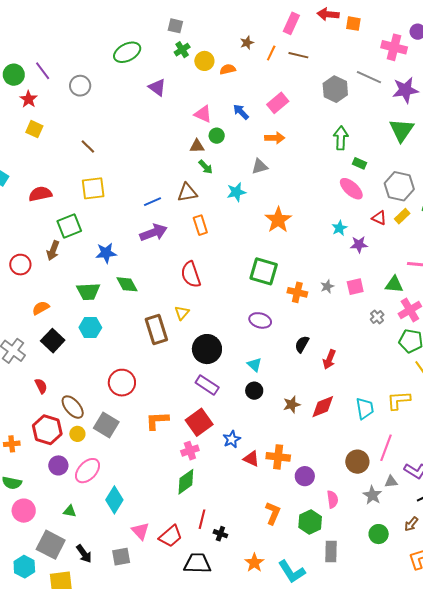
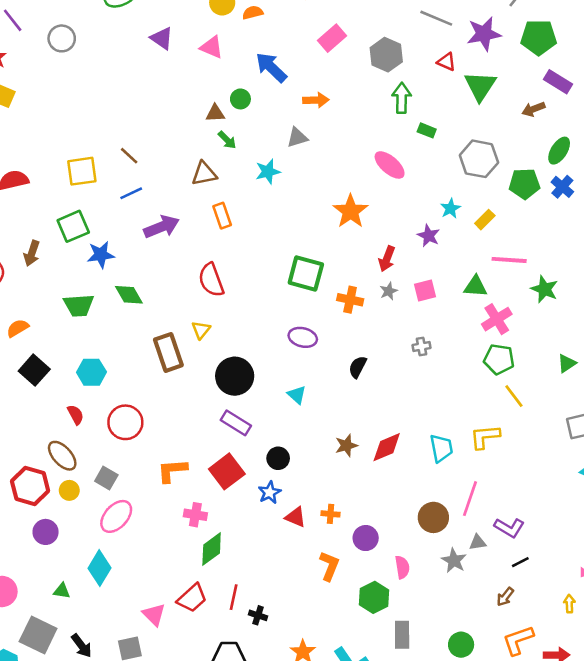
gray hexagon: (335, 89) -> (386, 55), moved
pink rectangle: (278, 103) -> (332, 38), moved
blue arrow: (241, 112) -> (271, 67), size x1.5
pink triangle: (203, 114) -> (212, 47), moved
brown line: (88, 146) -> (129, 156), moved
pink ellipse: (351, 189) -> (390, 165), moved
blue line: (153, 202) -> (131, 193), moved
yellow rectangle: (402, 216) -> (485, 220), moved
red triangle: (379, 218) -> (446, 62), moved
orange star: (278, 220) -> (351, 211), moved
green square: (69, 226) -> (73, 226), moved
cyan star: (339, 228) -> (450, 208), moved
purple star: (359, 244) -> (429, 236), turned 30
gray cross: (377, 317) -> (422, 347), moved, turned 32
cyan hexagon: (90, 327) -> (91, 372), moved
red arrow: (329, 359) -> (387, 259), moved
red semicircle: (41, 386) -> (76, 415), moved
black circle: (254, 391) -> (278, 458), moved
gray square: (106, 425) -> (106, 478), size x0.7
pink cross: (190, 451) -> (195, 515), moved, turned 30
orange cross: (278, 457) -> (331, 514), size x0.6
pink ellipse: (88, 471) -> (116, 516), moved
cyan diamond: (114, 500) -> (99, 568), moved
orange L-shape: (273, 513) -> (329, 566), moved
green circle: (379, 534) -> (461, 645), moved
red trapezoid: (171, 536) -> (192, 598), moved

